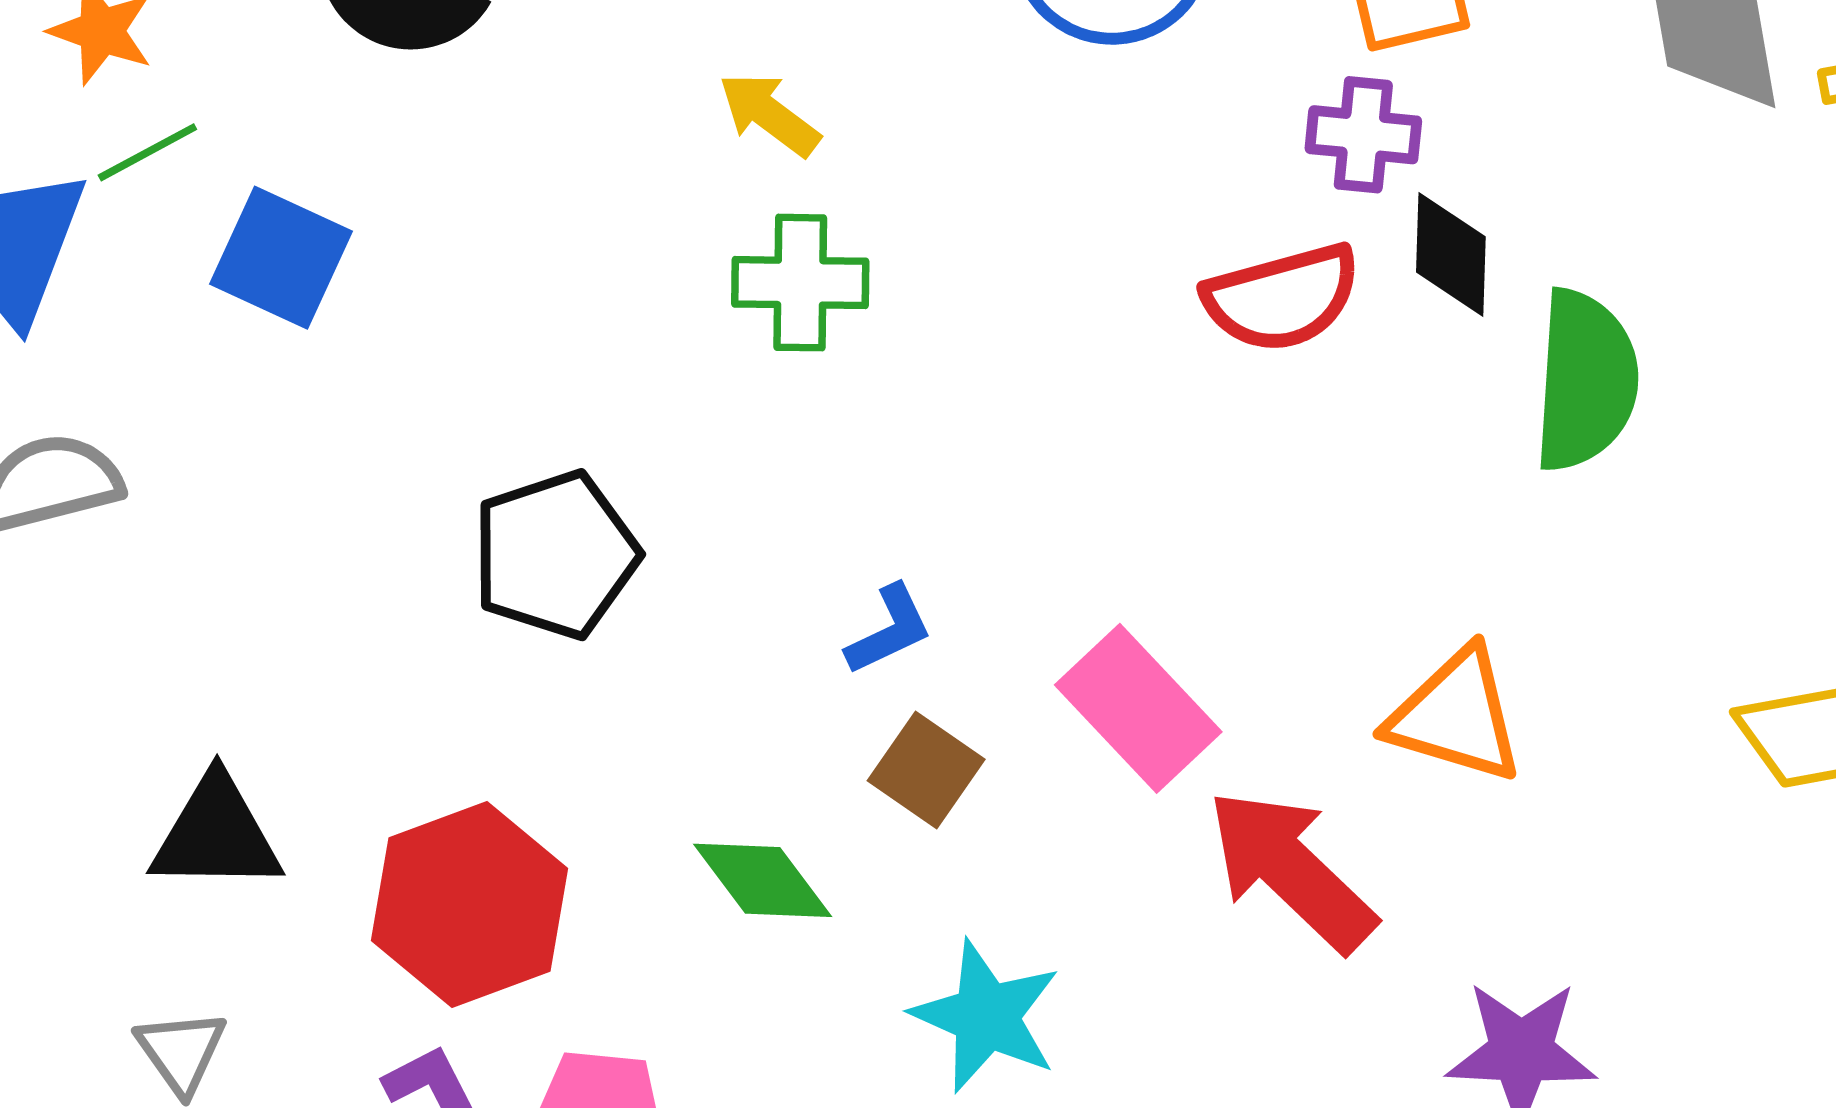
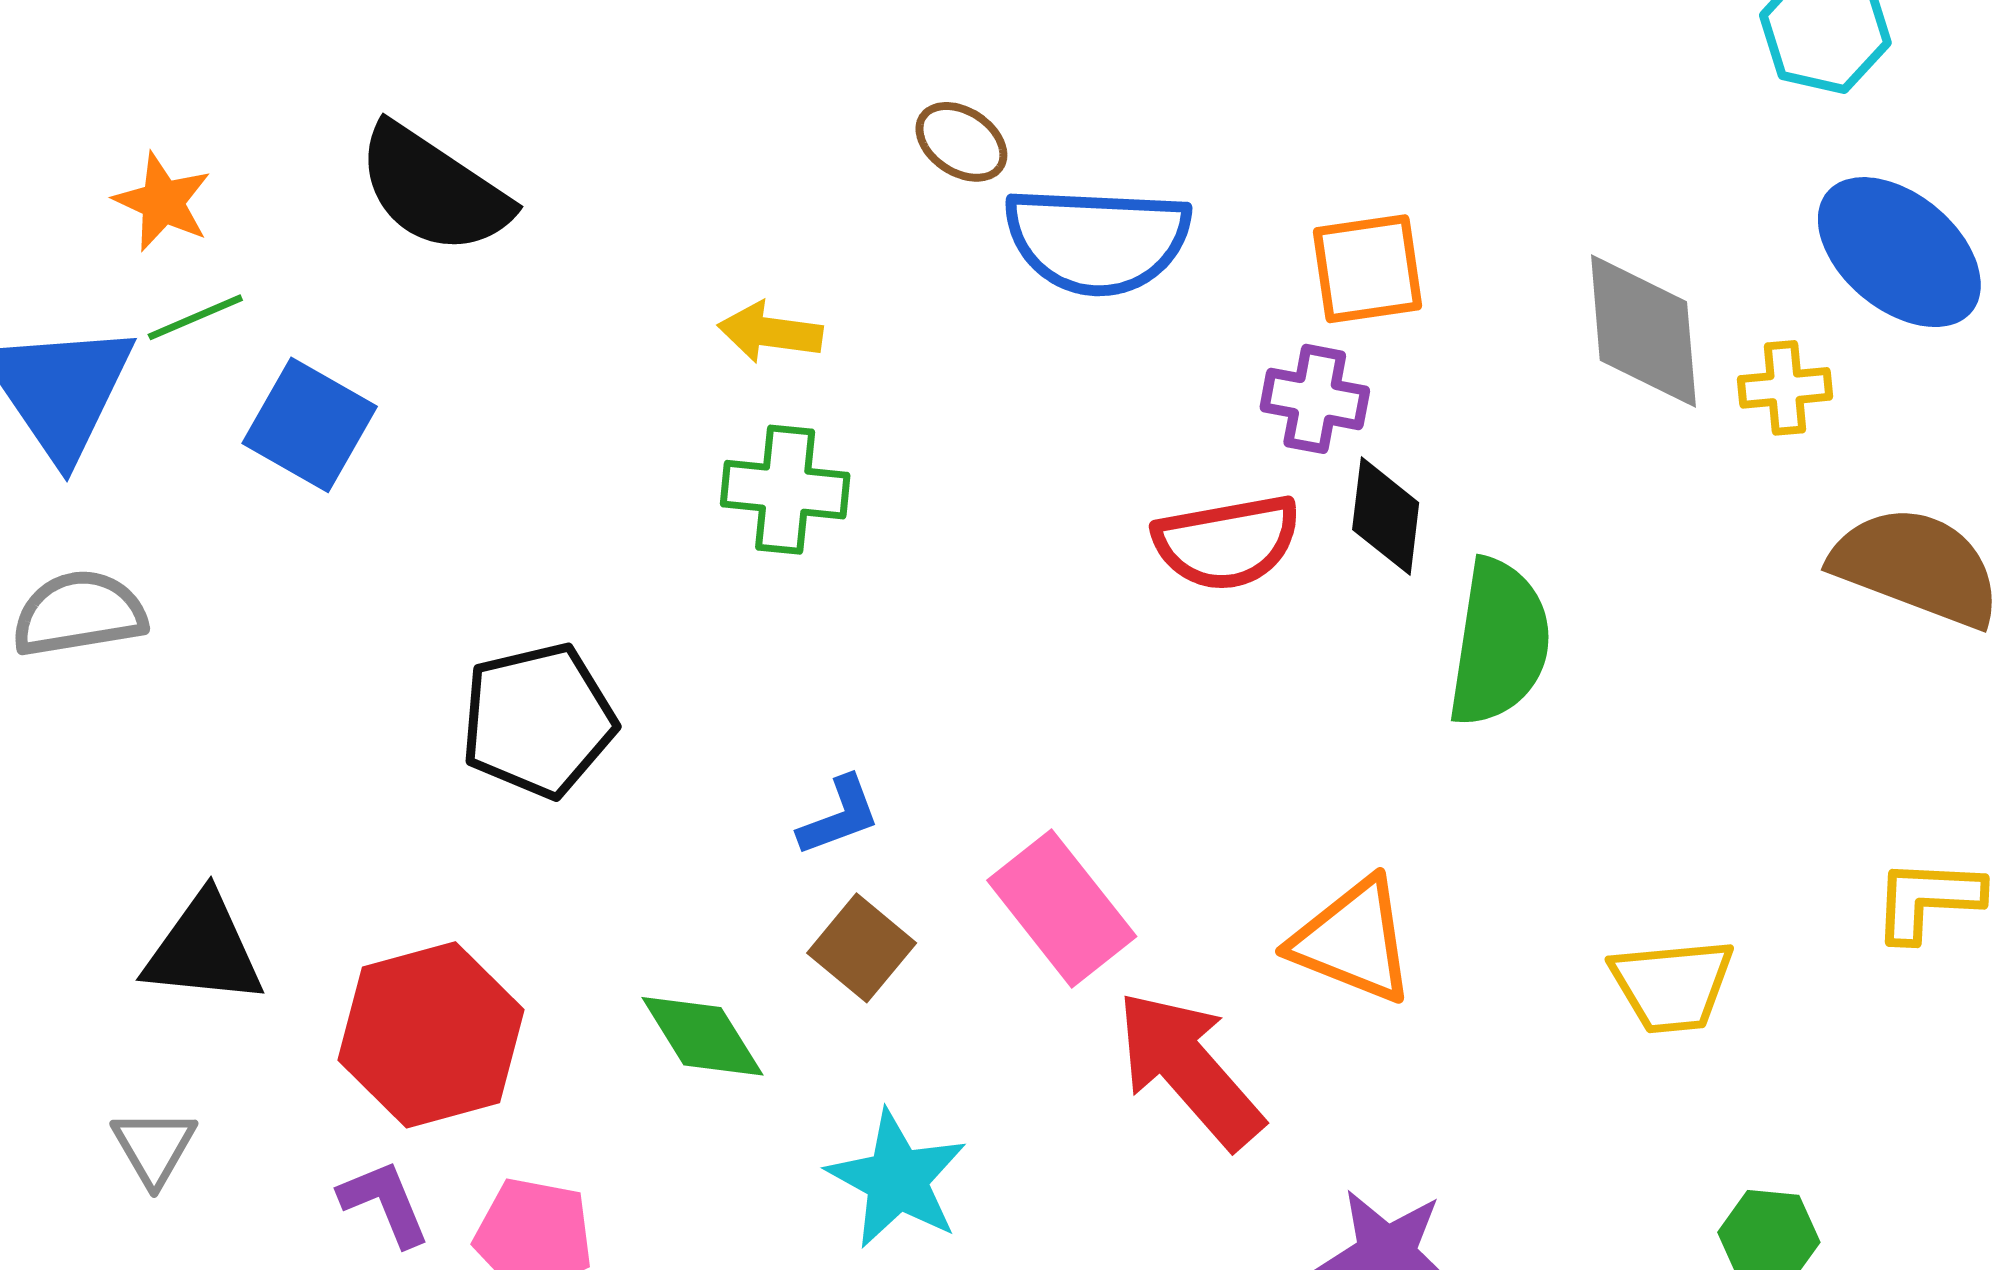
yellow arrow: (769, 114) -> (770, 332), turned -34

